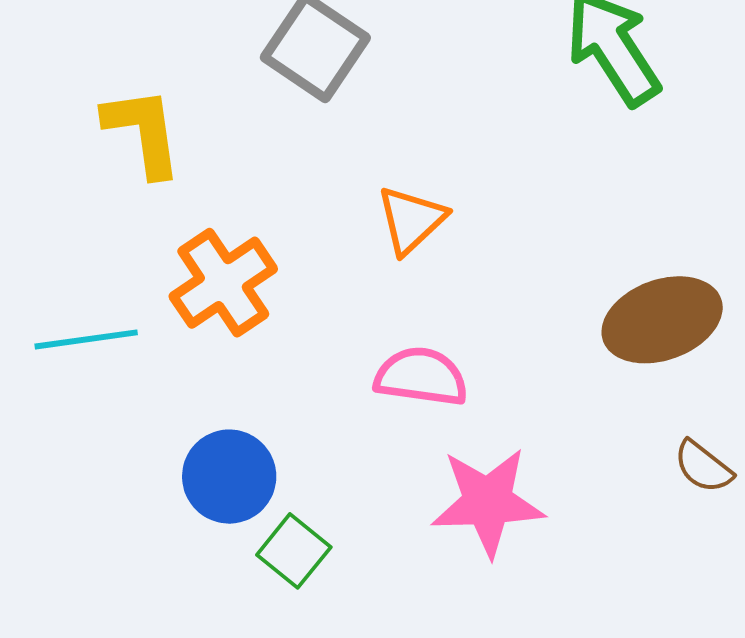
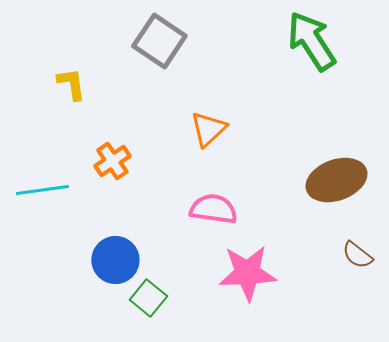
yellow L-shape: (143, 132) -> (71, 84), size x0.7
orange cross: (223, 283) -> (112, 161), size x0.7

